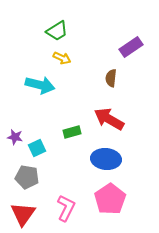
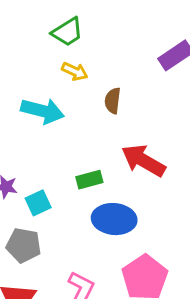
brown semicircle: (111, 78) -> (113, 101), moved
blue ellipse: (106, 159) -> (114, 219), moved

